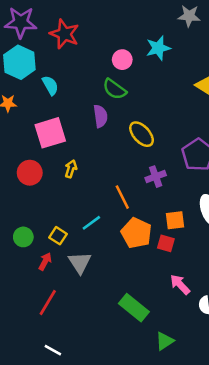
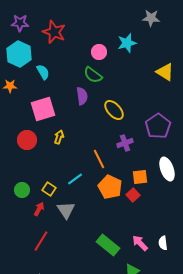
purple star: (21, 22) -> (20, 23), size x0.7
red square: (166, 243) -> (133, 195), turned 32
pink arrow: (180, 284) -> (140, 243), moved

